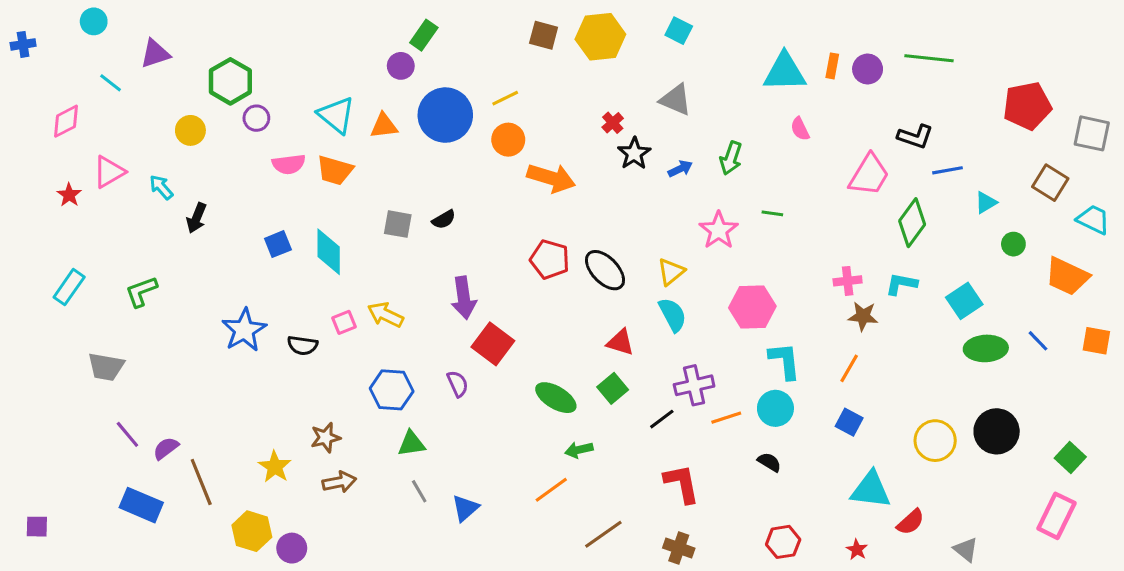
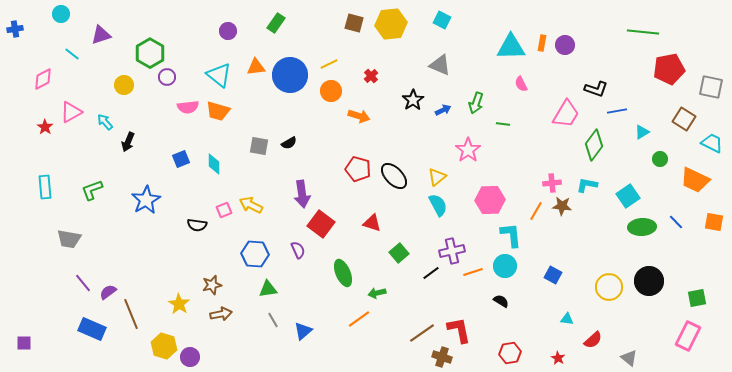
green line: (929, 58) -> (643, 32), moved
purple circle: (401, 66) -> (228, 31), moved
red cross: (613, 123) -> (371, 76), moved
orange triangle: (384, 126) -> (256, 67), moved
orange arrow: (551, 178) -> (359, 116), size x0.7
green line: (772, 213) -> (503, 124), moved
cyan diamond: (329, 252) -> (214, 164), size x0.7
cyan rectangle: (69, 287) -> (45, 187), turned -40
blue star: (244, 330) -> (146, 200), moved
red triangle: (620, 342) -> (372, 223), moved
orange line: (849, 368) -> (536, 211), moved
green ellipse: (556, 398) -> (343, 273), moved, turned 36
green square: (1070, 457) -> (697, 298), turned 36
red L-shape: (682, 484) -> (459, 330), moved
cyan triangle: (871, 490) -> (567, 319), size x0.5
brown line: (603, 534) -> (422, 333), moved

